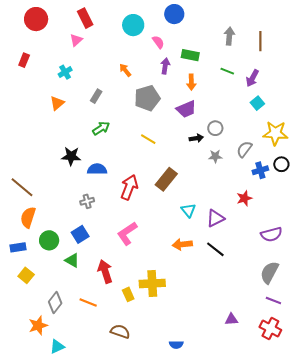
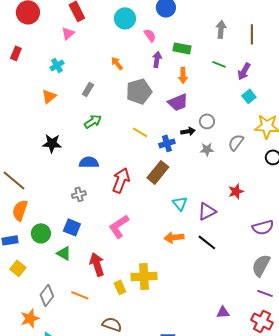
black star: (71, 156) -> (52, 143), moved
blue cross: (260, 170) -> (167, 143), moved
blue square: (80, 234) -> (72, 227), turned -36

